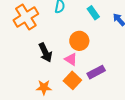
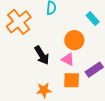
cyan rectangle: (93, 13) -> (93, 19), moved
orange square: (72, 80) -> (72, 80), turned -36

